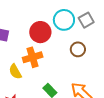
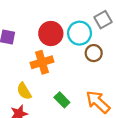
cyan circle: (64, 20) -> (80, 33), moved
yellow semicircle: (15, 72) -> (24, 91), moved

